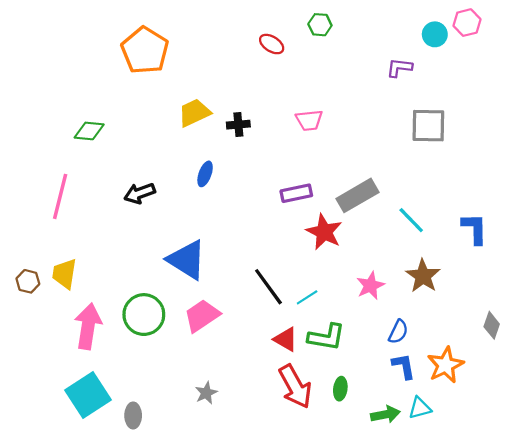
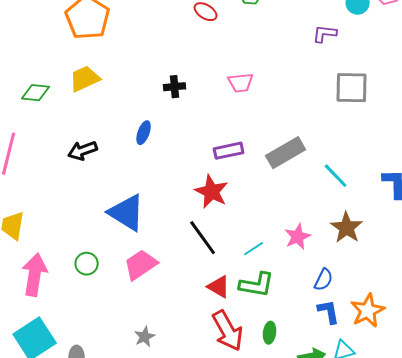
yellow trapezoid: (194, 113) -> (85, 79), moved
red star: (324, 232) -> (212, 192), moved
cyan line: (307, 297) -> (254, 249), moved
green circle: (144, 315) -> (87, 264), size x0.6

